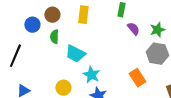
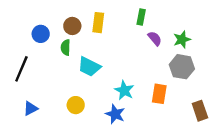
brown circle: (52, 15) -> (72, 26), moved
cyan star: (91, 75) -> (124, 90), moved
orange rectangle: (137, 78) -> (159, 94), turned 42

